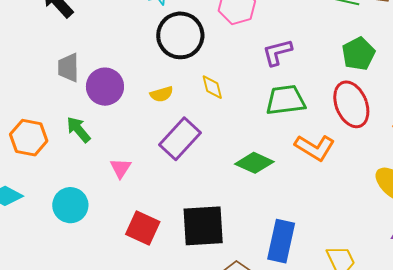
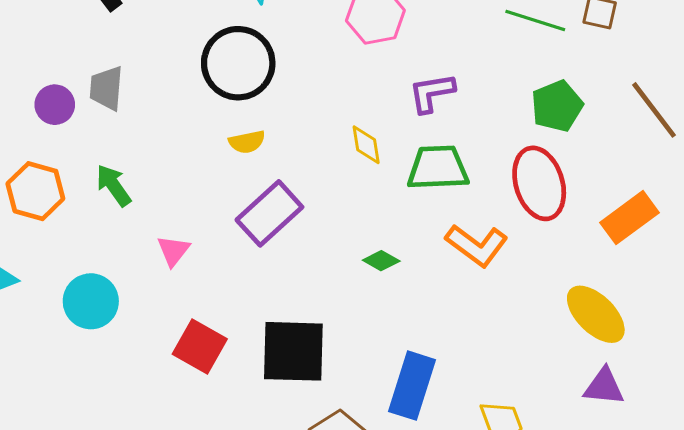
black circle: (180, 35) -> (238, 63), moved
purple circle: (105, 87) -> (55, 105), moved, size x0.7
yellow diamond: (212, 87) -> (366, 145), moved
green diamond: (254, 163) -> (381, 261), size x0.6

